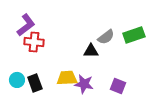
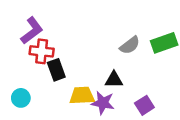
black triangle: (91, 51) -> (114, 80), moved
black rectangle: (35, 83) -> (56, 70), moved
purple square: (118, 86) -> (144, 105), turned 35

